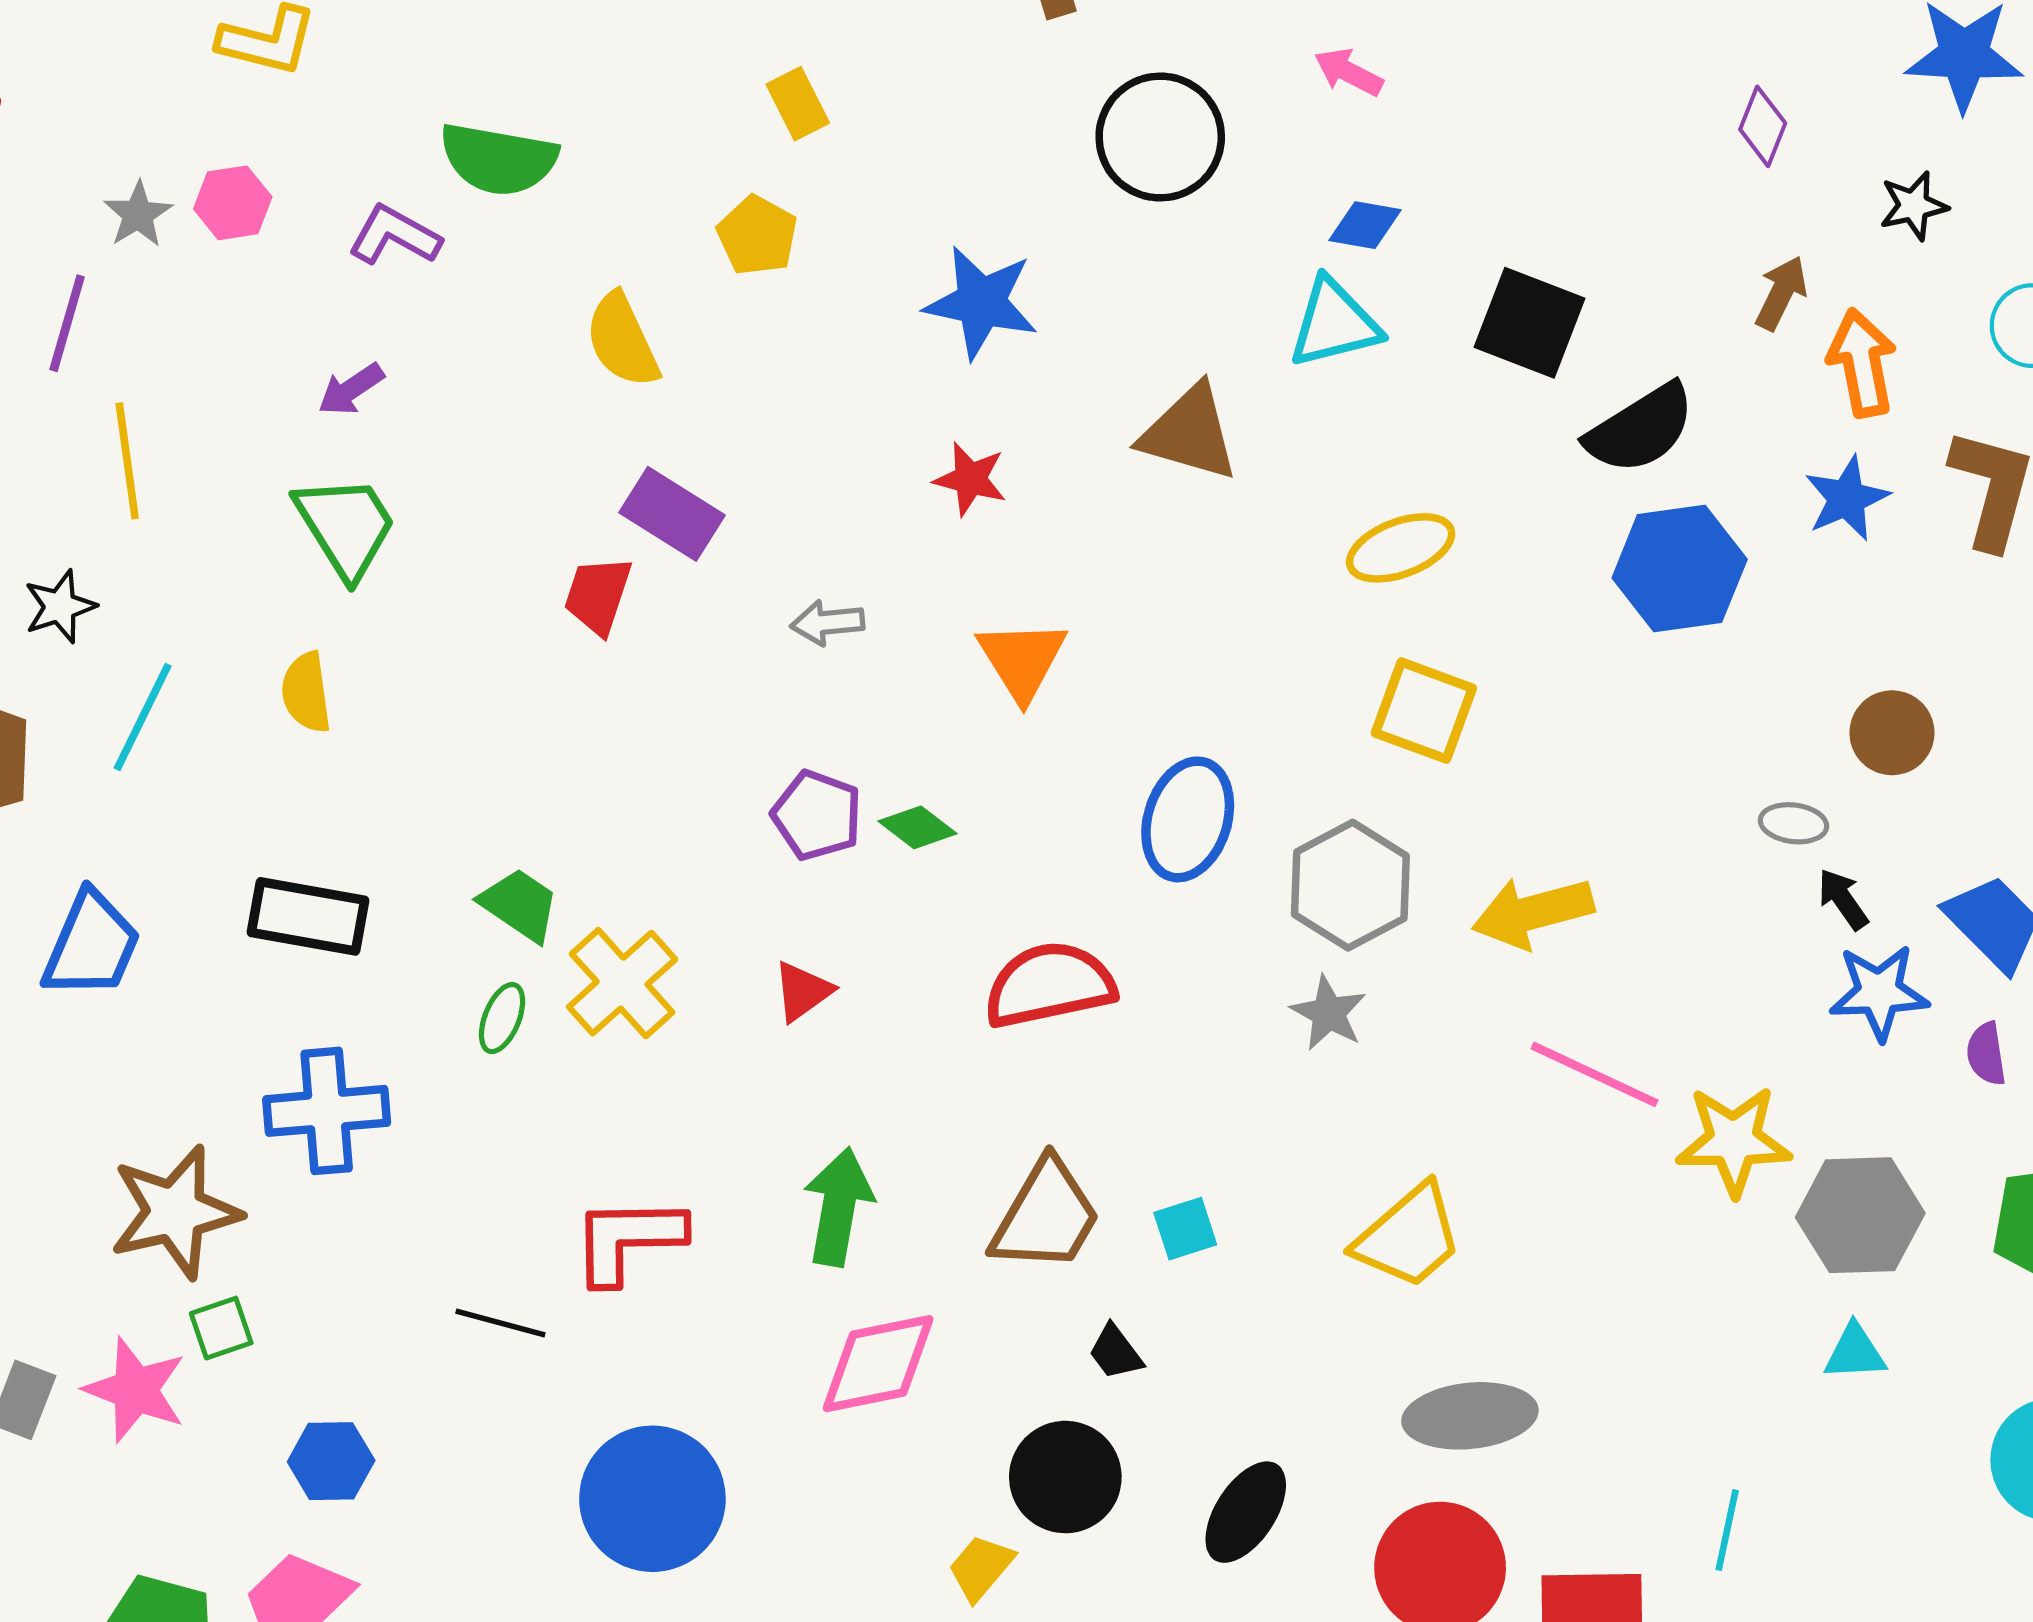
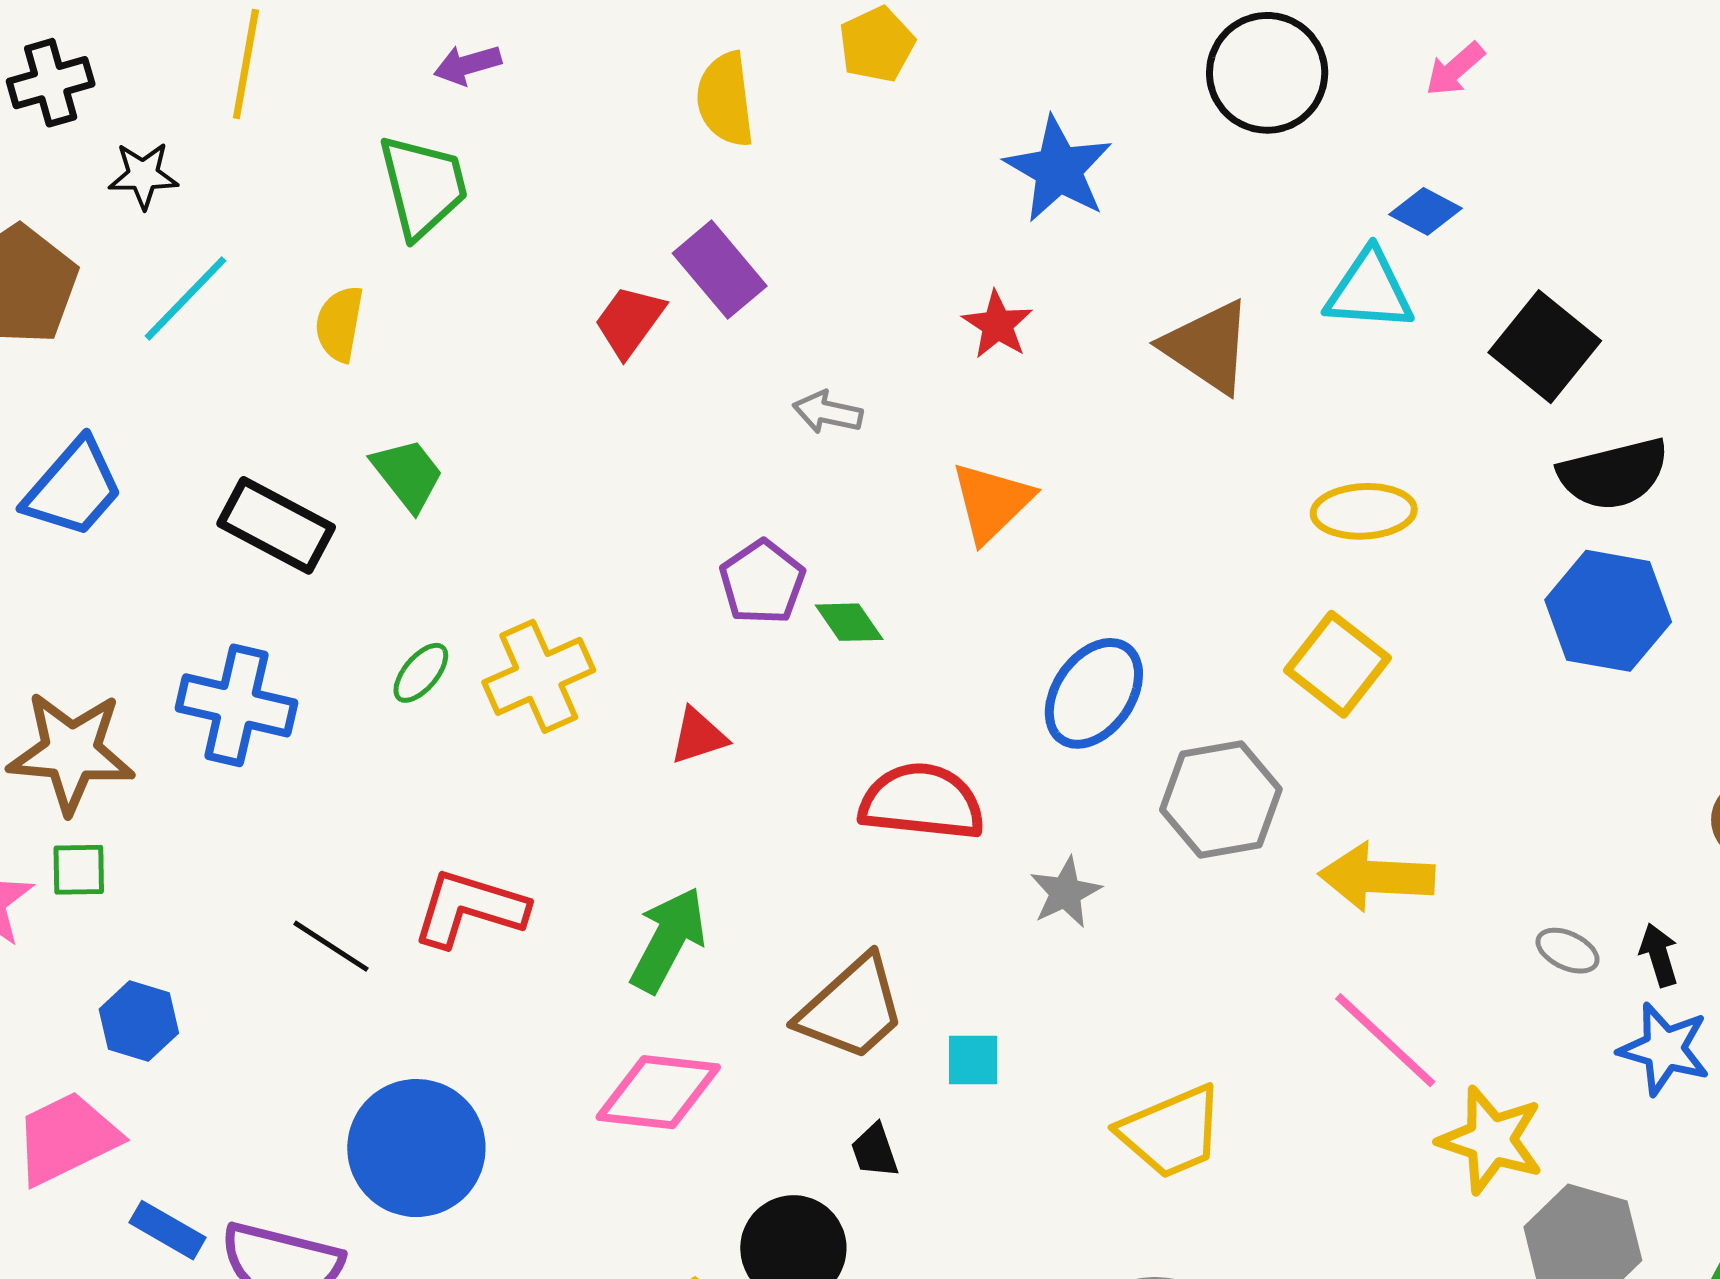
pink arrow: (1349, 72) -> (1455, 69), turned -86
gray ellipse: (1793, 823) -> (1567, 951), moved
green trapezoid: (520, 905) -> (408, 474), moved
gray star: (1329, 1013) -> (1065, 892), moved

